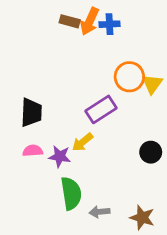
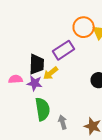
black trapezoid: (31, 112) -> (37, 64), moved
gray arrow: (100, 212) -> (63, 122), turned 80

